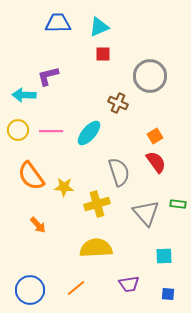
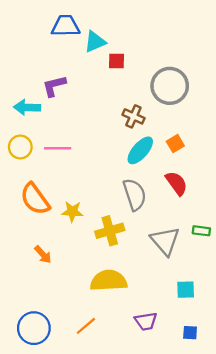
cyan triangle: (99, 27) -> (95, 42), moved
cyan ellipse: (89, 133) -> (140, 150), moved
orange square: (155, 136) -> (175, 144), moved

